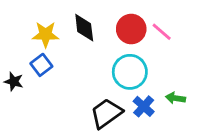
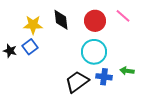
pink line: (162, 32) -> (123, 16), moved
black star: (14, 82) -> (10, 51), moved
blue cross: (144, 106) -> (104, 77), turned -35

